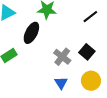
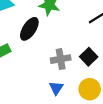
gray cross: (62, 57) -> (61, 59), turned 36

